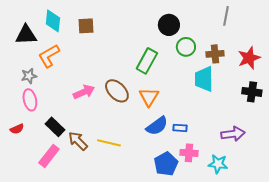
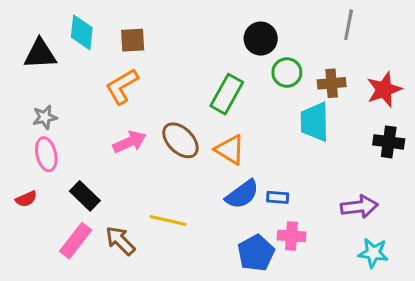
orange L-shape: (49, 56) -> (122, 86), moved
orange triangle: (149, 97) -> (230, 150), turned -30
brown arrow: (78, 141) -> (120, 241), moved
cyan star: (218, 164) -> (373, 253), moved

